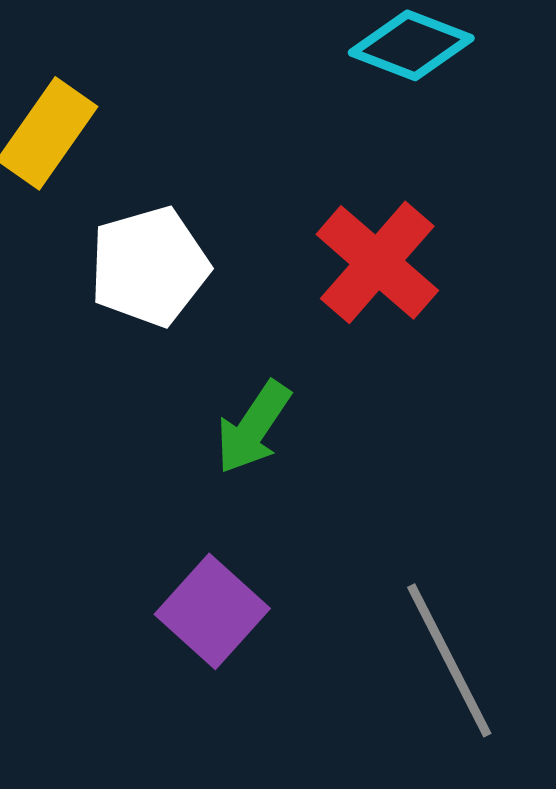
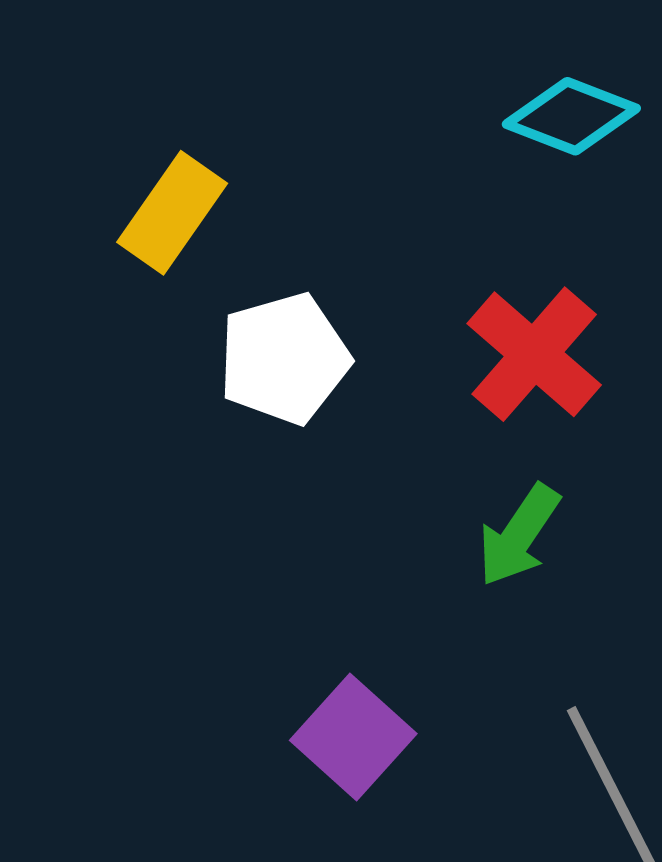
green arrow: (253, 427) -> (519, 535), moved

